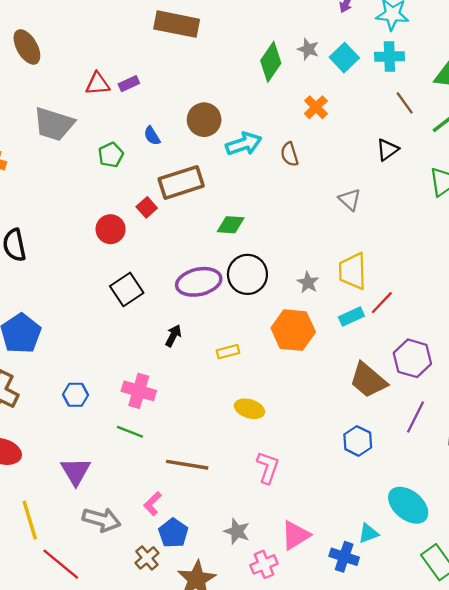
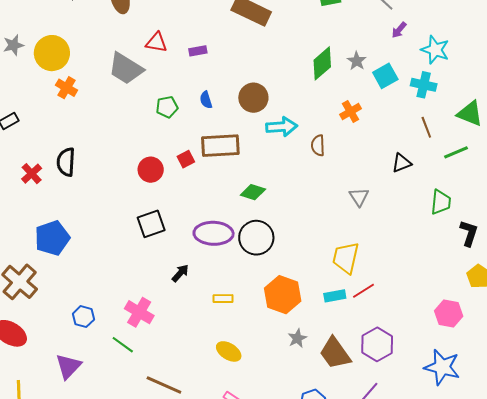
red triangle: (98, 84) -> (157, 43), moved
gray star: (308, 283) -> (297, 338), moved
blue hexagon: (76, 395) -> (83, 317), moved

